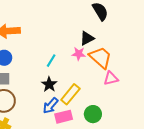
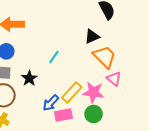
pink star: (79, 54) -> (93, 92), moved, size x1.5
pink triangle: (111, 78) -> (114, 79), turned 49
black star: (49, 84) -> (29, 78), moved

